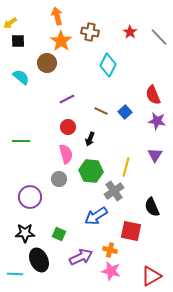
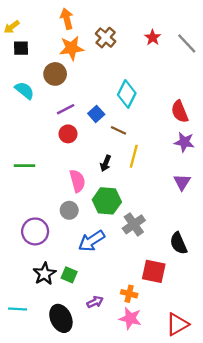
brown cross: (90, 32) -> (106, 38), turned 30
orange star: (61, 41) -> (72, 48), turned 30
cyan diamond: (108, 65) -> (127, 94), moved
purple line: (67, 99) -> (66, 109), moved
blue square: (125, 112) -> (96, 114), moved
red circle: (68, 127) -> (68, 134), moved
yellow line: (126, 167) -> (134, 156), moved
blue arrow: (96, 216) -> (92, 241), moved
black star: (25, 233) -> (45, 274), moved, turned -30
purple arrow: (81, 257) -> (95, 302), size x0.6
black ellipse: (39, 260) -> (61, 318), moved
cyan line: (15, 274) -> (17, 309), moved

